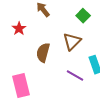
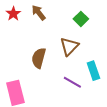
red star: (19, 29) -> (13, 14), moved

